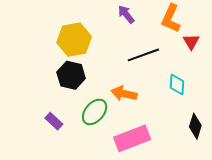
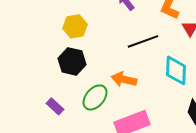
yellow hexagon: (74, 40) -> (75, 26), size x0.7
cyan diamond: (177, 84) -> (176, 70), size x1.4

